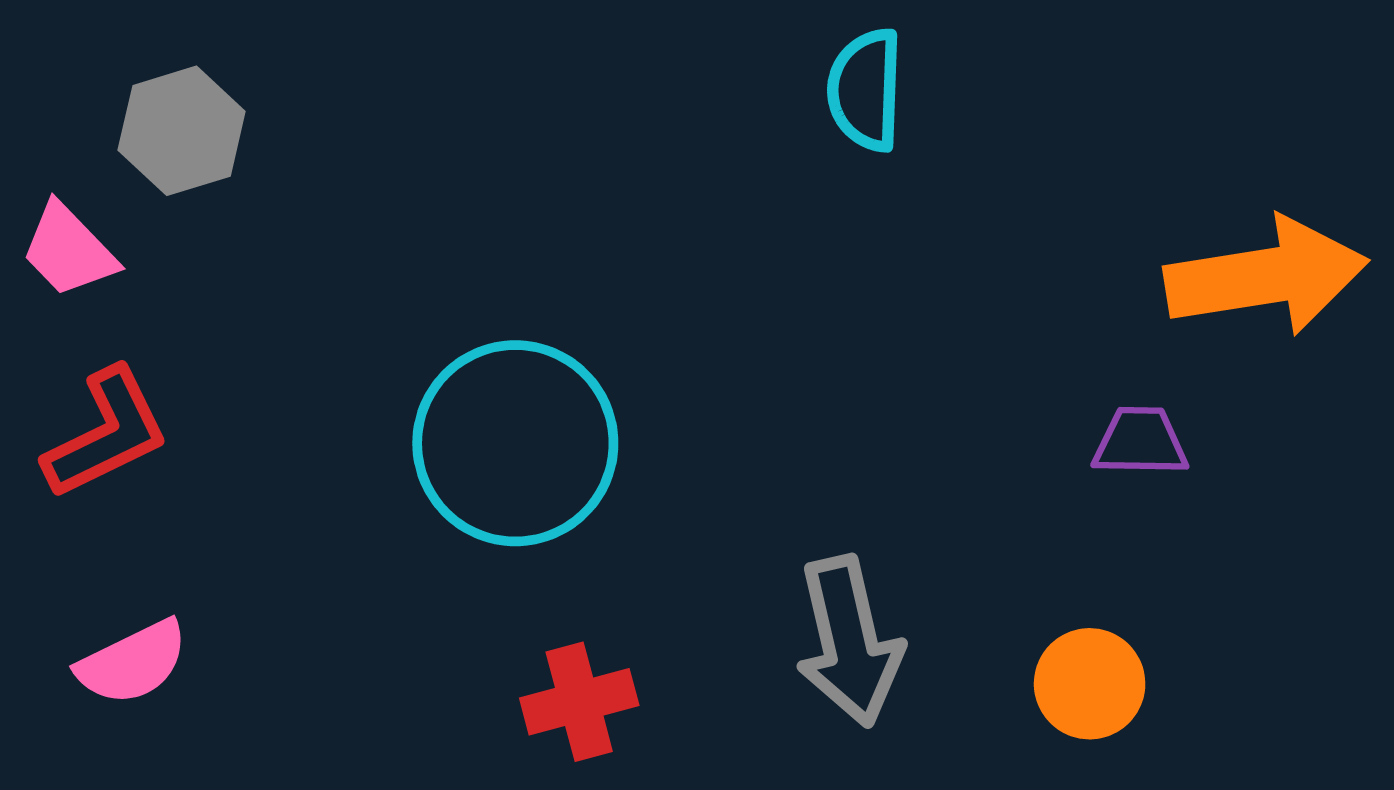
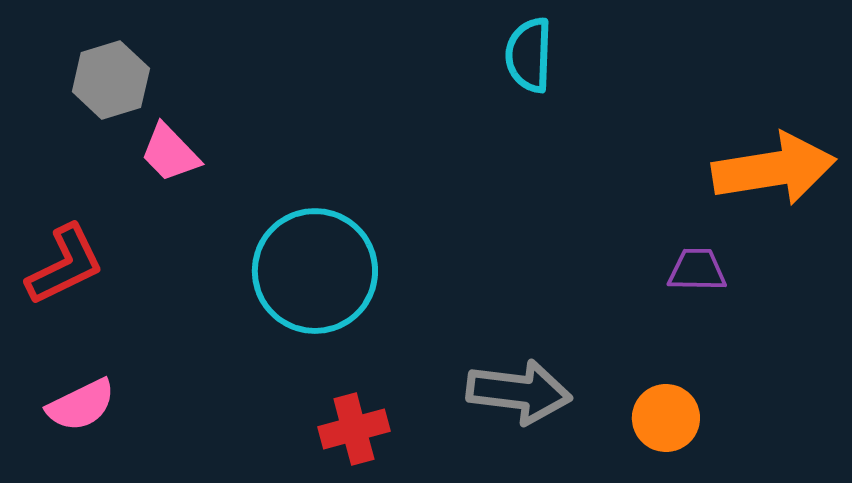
pink trapezoid: (69, 250) -> (170, 153), moved
gray arrow: (849, 641) -> (519, 392), turned -70

